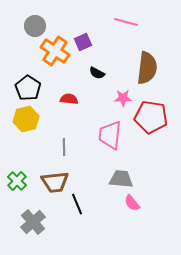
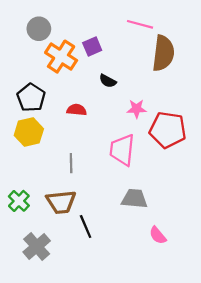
brown semicircle: (147, 68) -> (163, 53), moved
pink semicircle: (132, 203) -> (158, 235), moved

